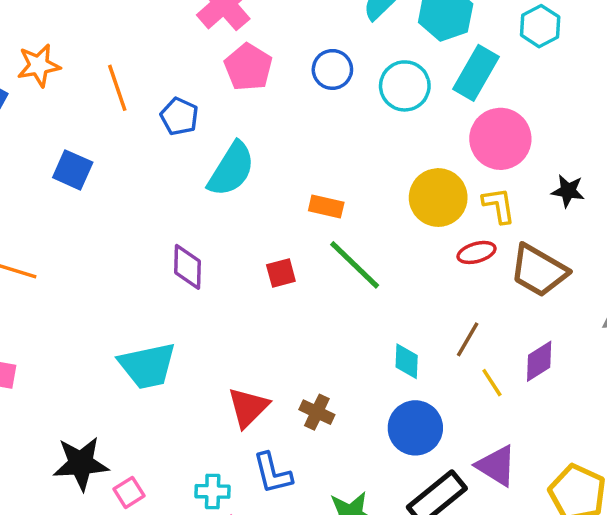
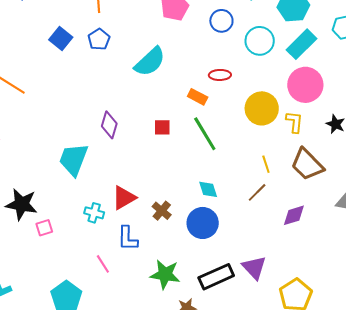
blue pentagon: (179, 116) -> (99, 39), moved
red ellipse: (477, 252) -> (220, 75), moved
purple diamond: (187, 267) -> (109, 125), moved
cyan diamond: (407, 361) -> (208, 189), moved, turned -35
cyan trapezoid: (147, 366) -> (73, 159), turned 108
yellow line: (492, 383) -> (266, 164), moved
blue circle: (415, 428) -> (203, 223), moved
cyan cross: (213, 491) -> (94, 213), moved

